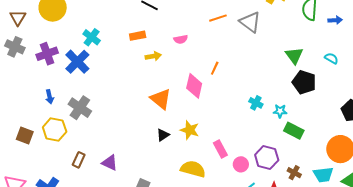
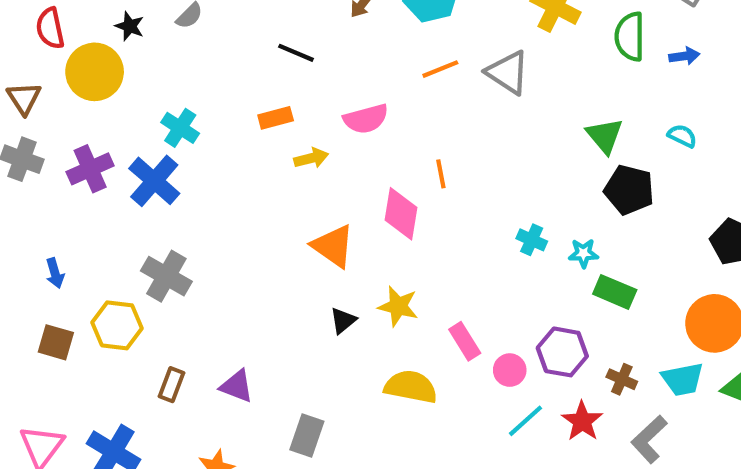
pink semicircle: (181, 39) -> (366, 119), size x1.5
orange line: (215, 68) -> (441, 174), turned -32
blue arrow: (50, 97) -> (55, 273), moved

